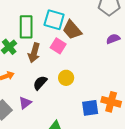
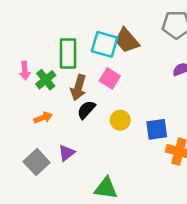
brown trapezoid: (72, 30) -> (127, 41), moved
black semicircle: (40, 83) -> (86, 110), moved
blue square: (90, 108) -> (157, 129), moved

